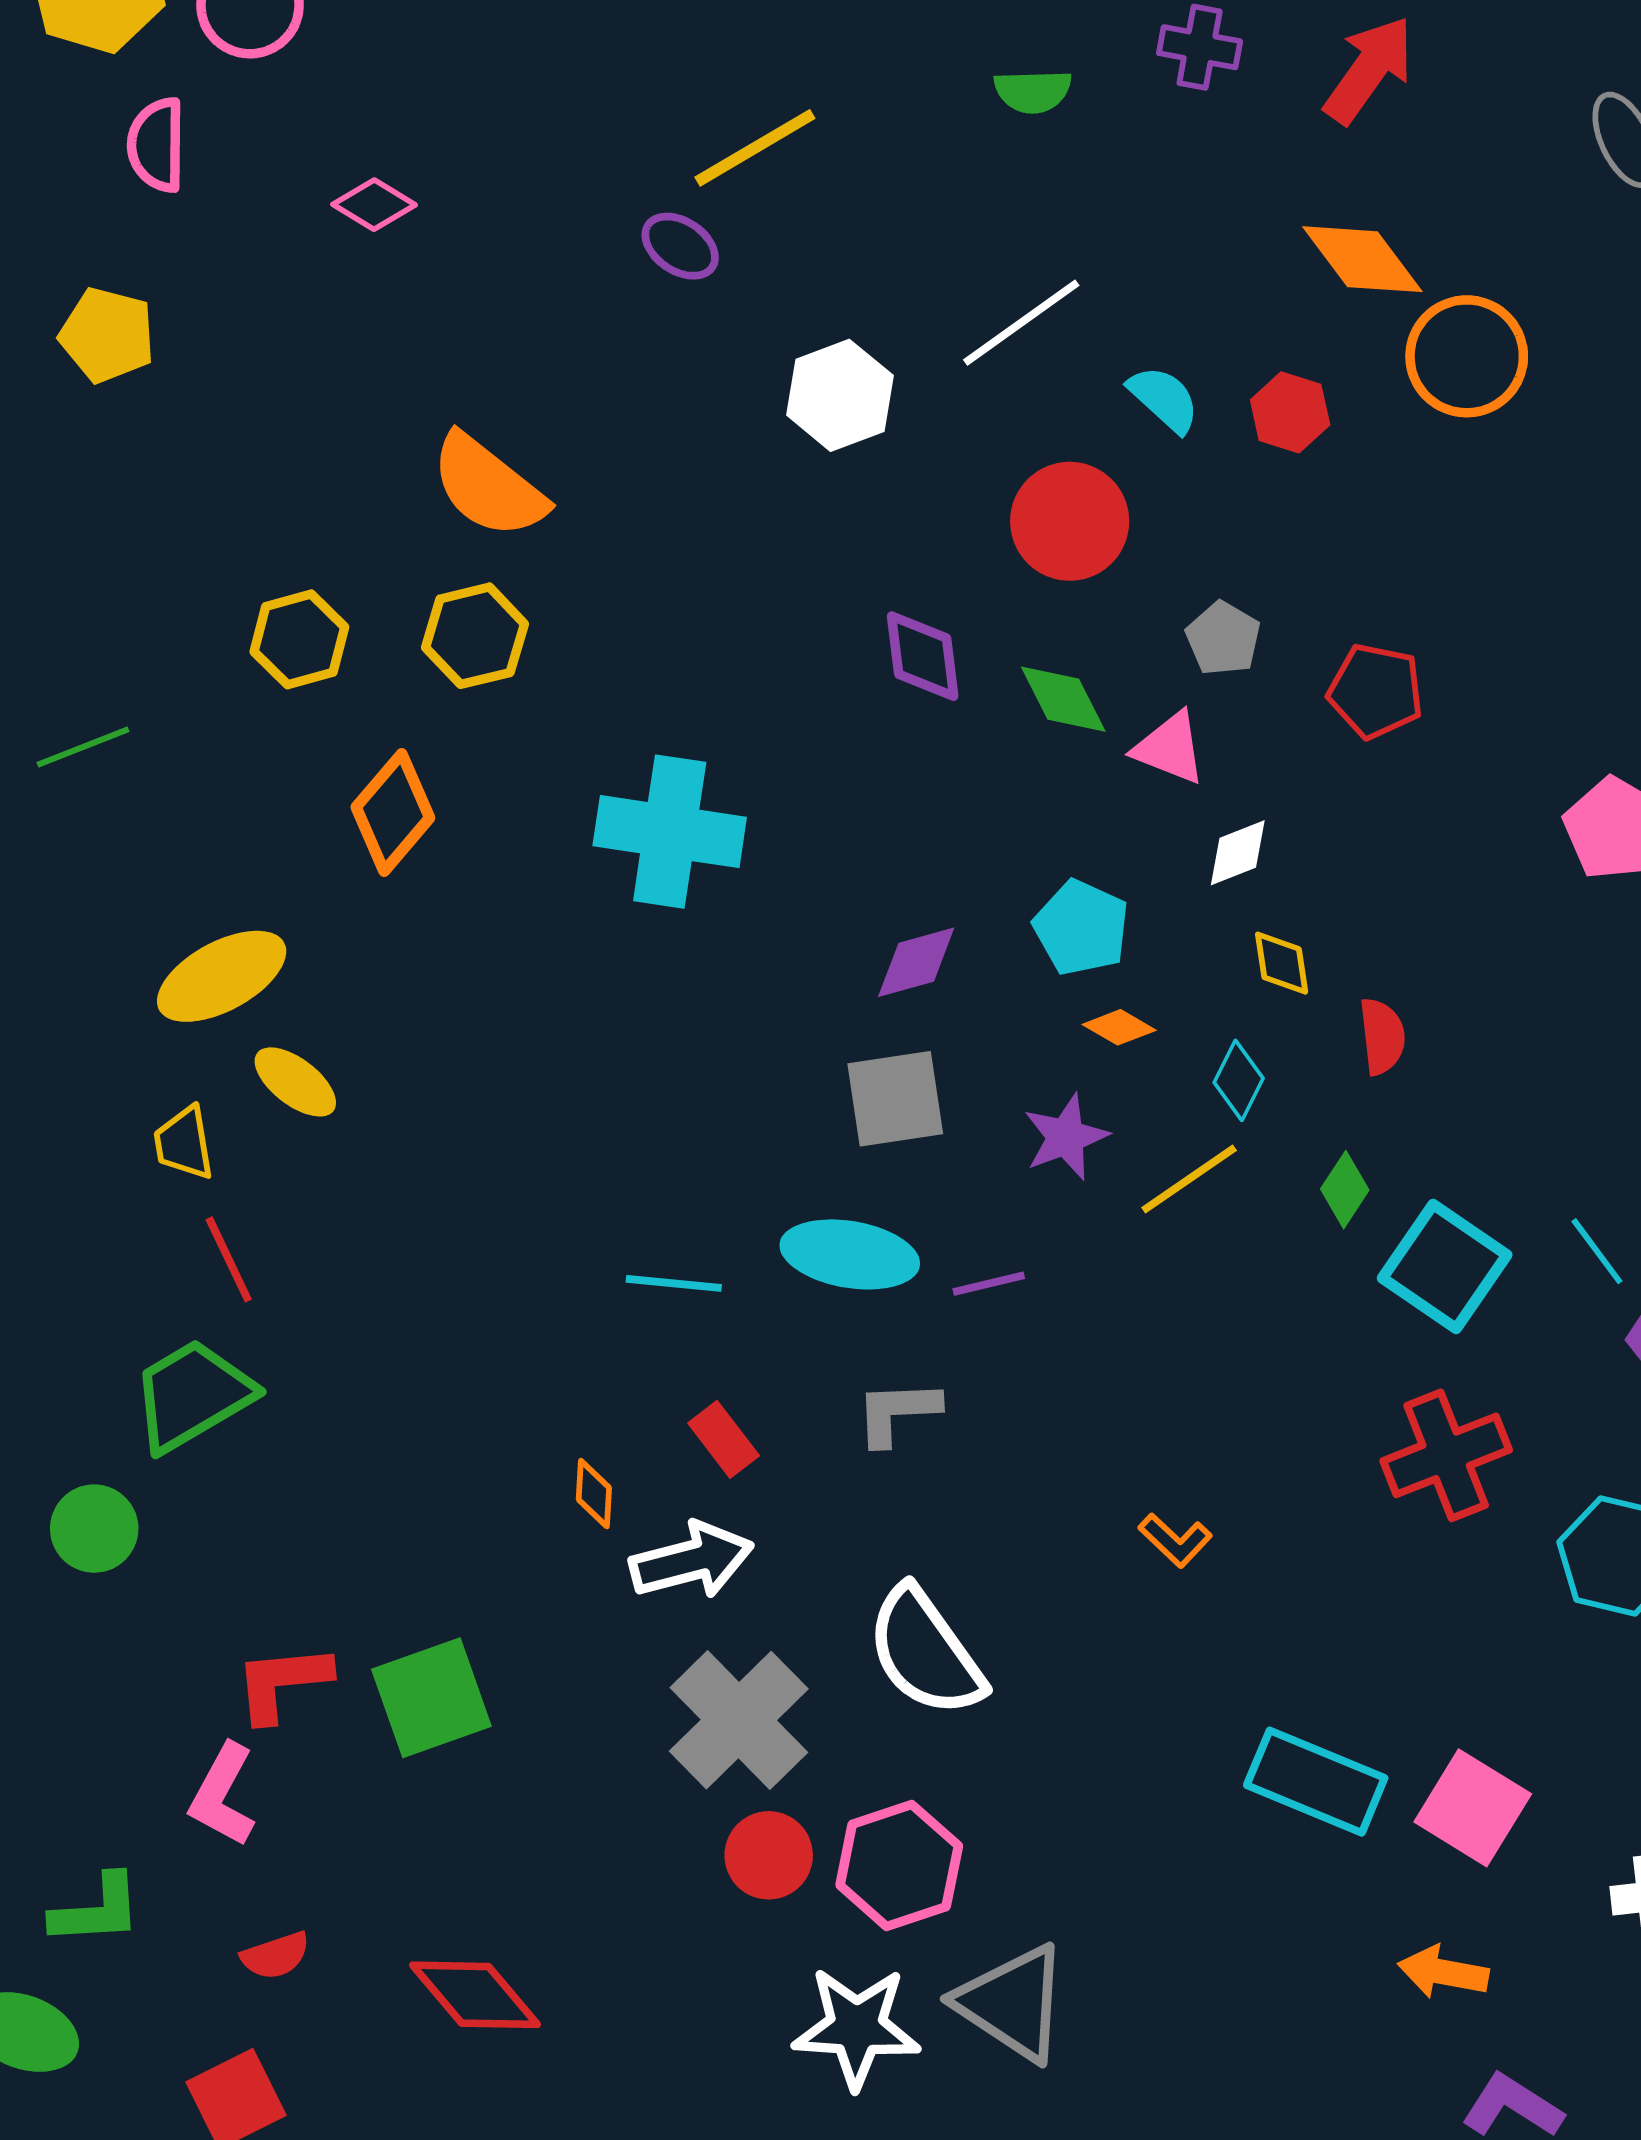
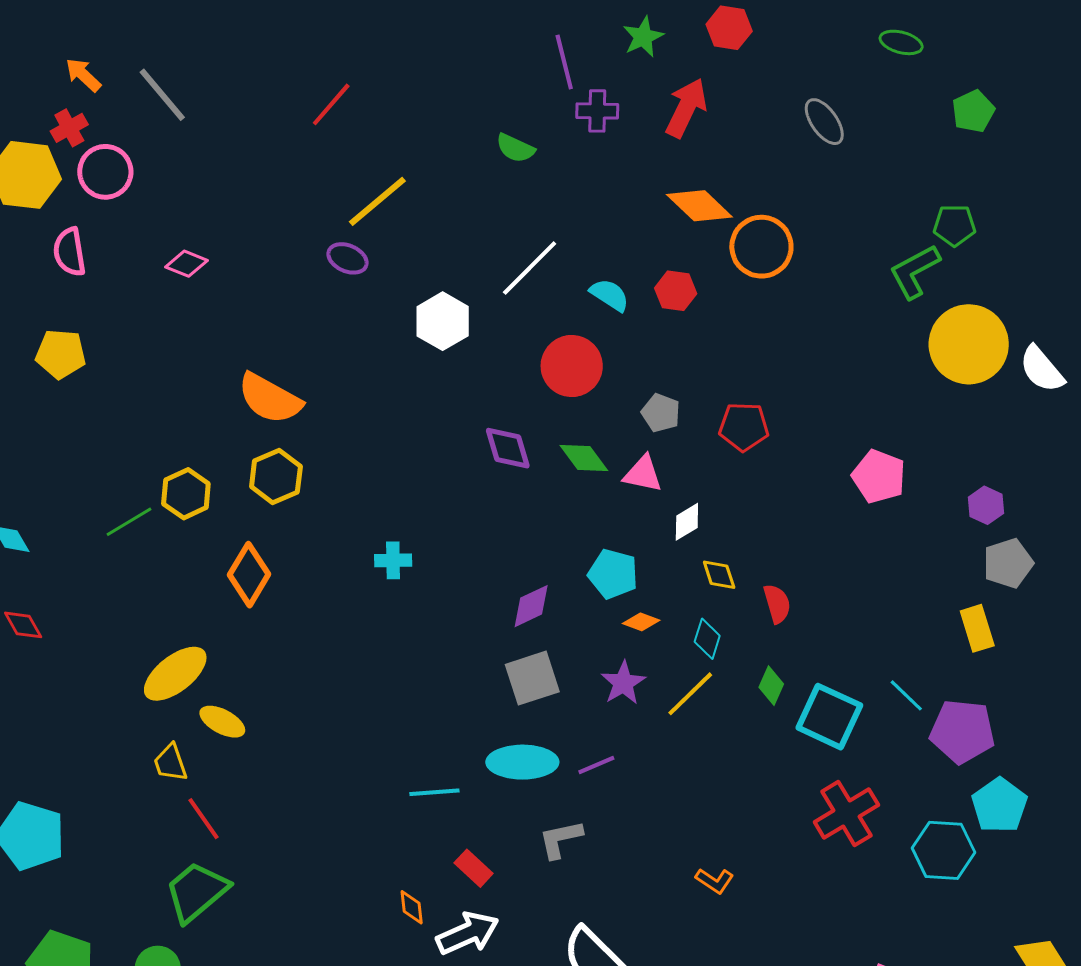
green semicircle: (1033, 91) -> (515, 148), turned 36
green line: (83, 747) -> (129, 522), moved
cyan cross: (670, 832) -> (393, 560), size x0.5

